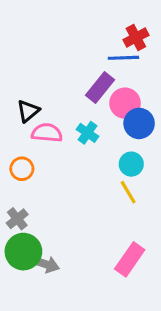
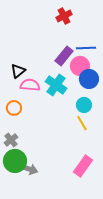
red cross: (136, 38) -> (64, 16), moved
blue line: (123, 58) -> (86, 48), moved
cyan cross: (88, 133) -> (56, 85), size x1.5

